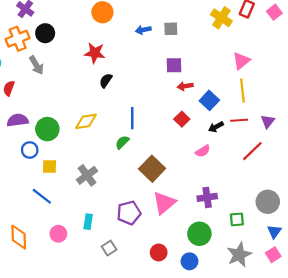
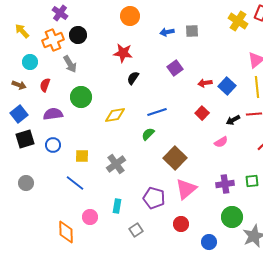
purple square: (174, 65) -> (175, 68), moved, turned -35
blue square: (209, 100) -> (227, 86), moved
blue line: (132, 118) -> (157, 112), turned 72
green circle: (47, 129) -> (81, 97), moved
blue circle: (30, 150) -> (53, 145), moved
purple pentagon: (129, 213) -> (154, 198), turned 30
green square: (237, 219) -> (252, 181), moved
green circle: (199, 234) -> (232, 217), moved
orange diamond: (19, 237) -> (66, 232), moved
red circle: (159, 252) -> (181, 224), moved

